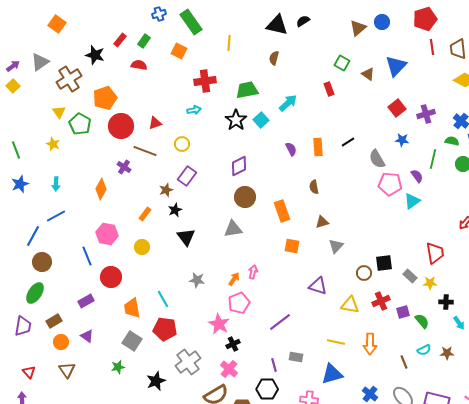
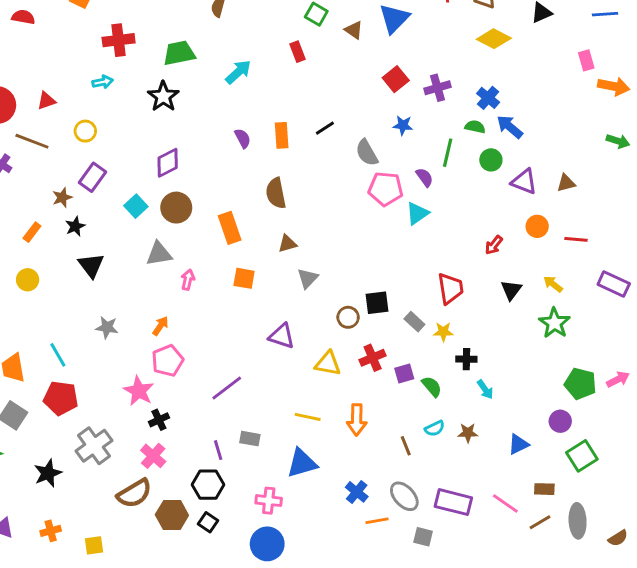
cyan square: (261, 120) -> (136, 206), moved
brown semicircle: (314, 187) -> (276, 193), size x1.5
pink arrow: (253, 272) -> (188, 280), moved

